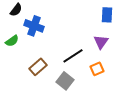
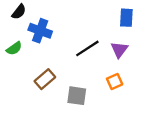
black line: (73, 56) -> (87, 48), moved
gray square: (65, 81) -> (77, 96), turned -30

